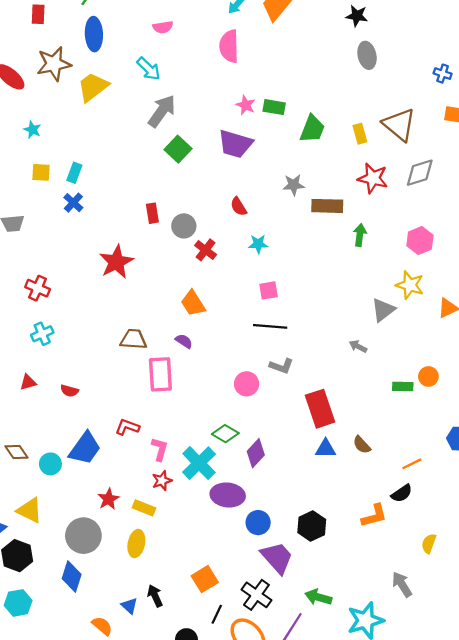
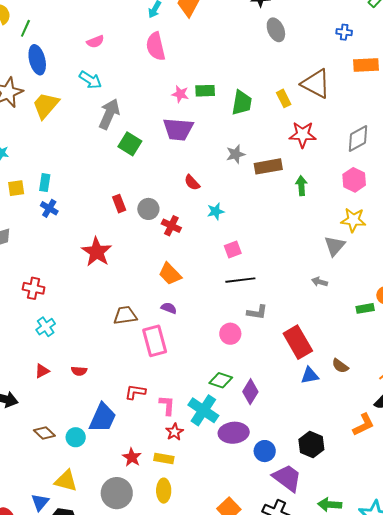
gray diamond: (420, 173) -> (358, 139), moved

